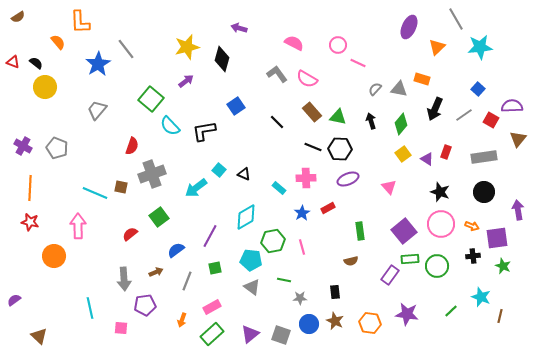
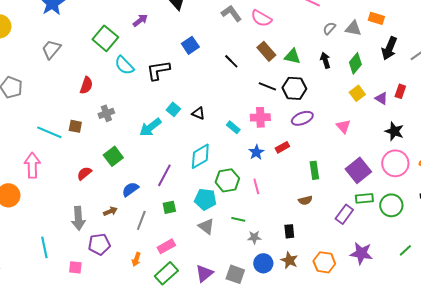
gray cross: (152, 174) -> (106, 113), size x0.6

